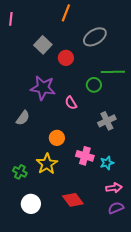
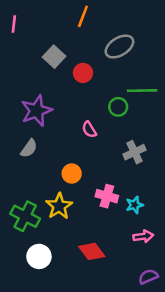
purple star: (43, 88) -> (36, 111), moved, turned -30
green cross: (20, 172) -> (25, 216), size x1.6
purple semicircle: (116, 208) -> (148, 277), moved

